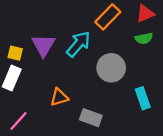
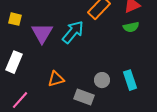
yellow square: (15, 53) -> (15, 19), moved
gray circle: (111, 68) -> (102, 80), moved, size x0.6

